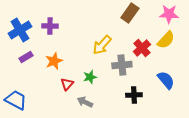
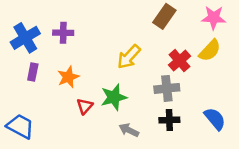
purple rectangle: (26, 57) -> (33, 72), turned -48
gray cross: (122, 65) -> (167, 88), moved
green star: (90, 77) -> (114, 97), size x1.5
blue semicircle: (166, 80) -> (215, 119), moved
gray arrow: (85, 102) -> (129, 130), moved

